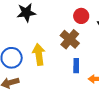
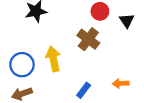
blue rectangle: (76, 66) -> (84, 90), moved, turned 40

